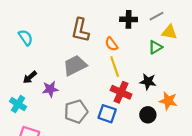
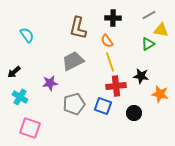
black cross: (129, 19) -> (113, 18), moved
black arrow: (30, 77) -> (14, 72), moved
red cross: (121, 92) -> (116, 86), turned -30
black circle: (148, 115) -> (134, 113), moved

